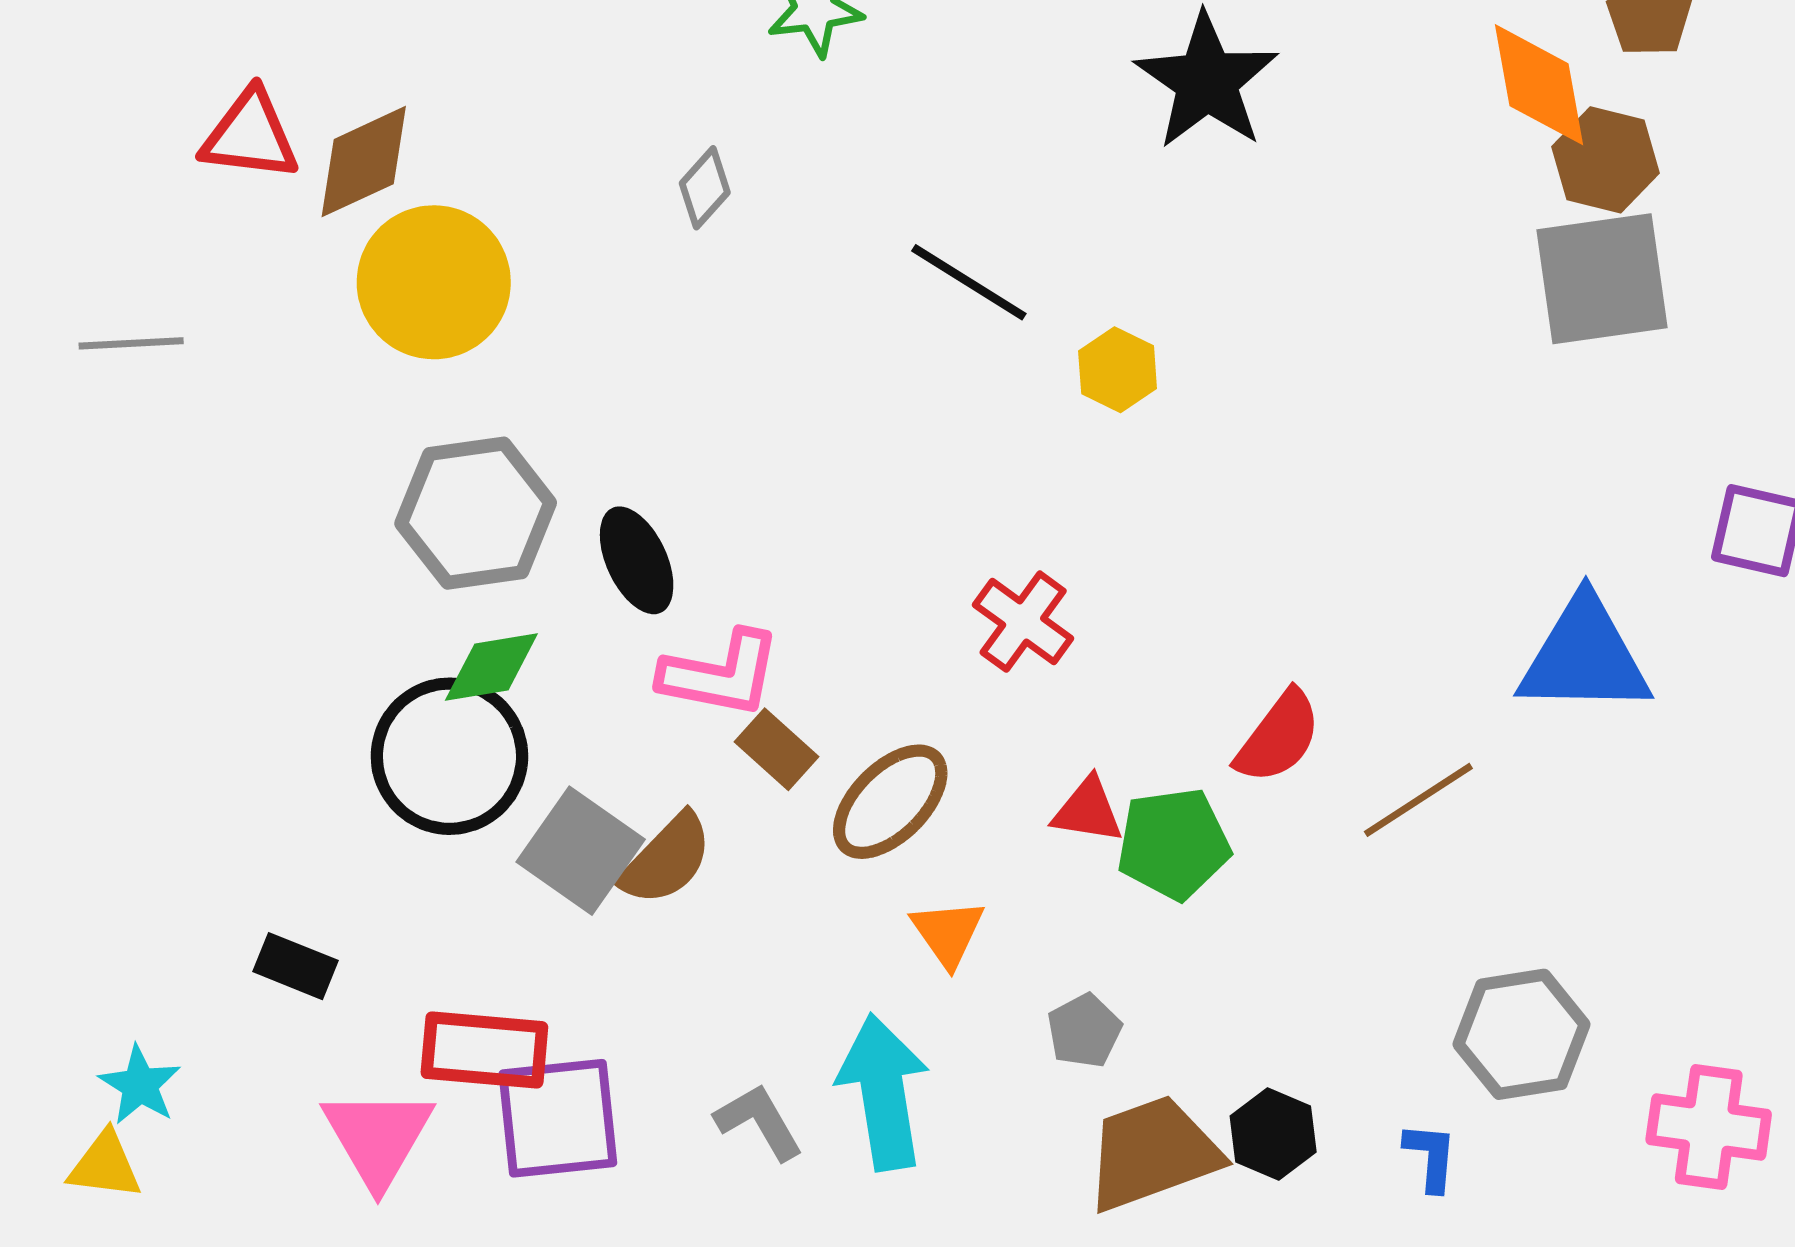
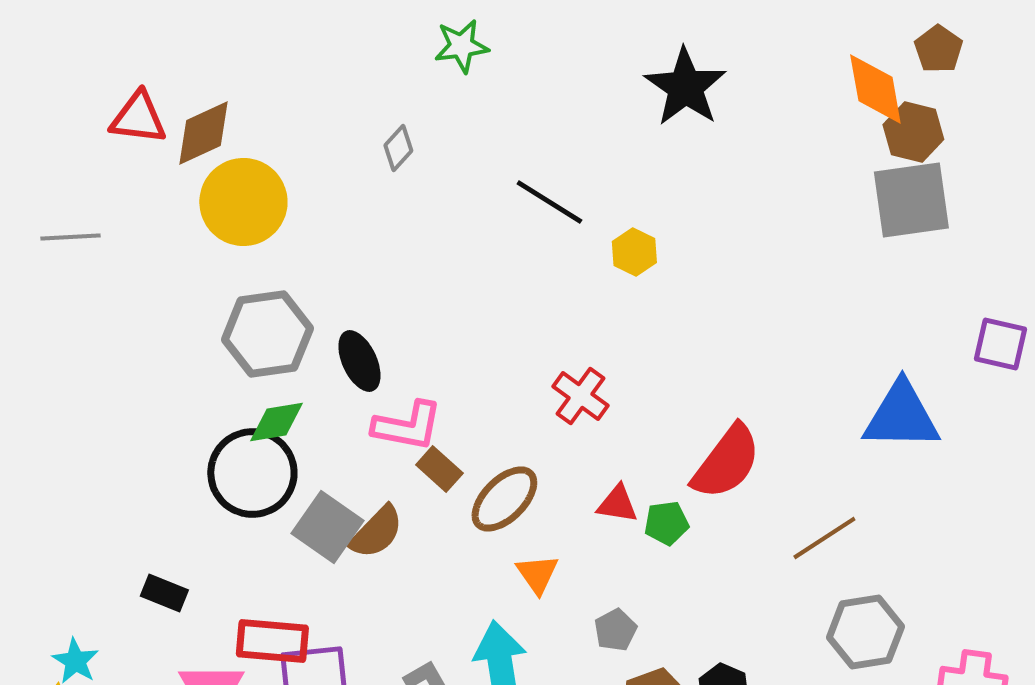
red semicircle: (1278, 737) -> (726, 462), size x1.4
brown line: (1418, 800) -> (824, 538), moved
green pentagon: (1174, 844) -> (666, 523), size x0.7

